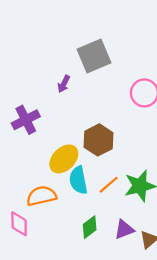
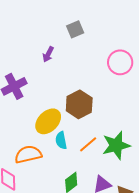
gray square: (94, 56) -> (75, 29), size x0.6
cyan semicircle: (78, 180) -> (61, 140), size x0.7

